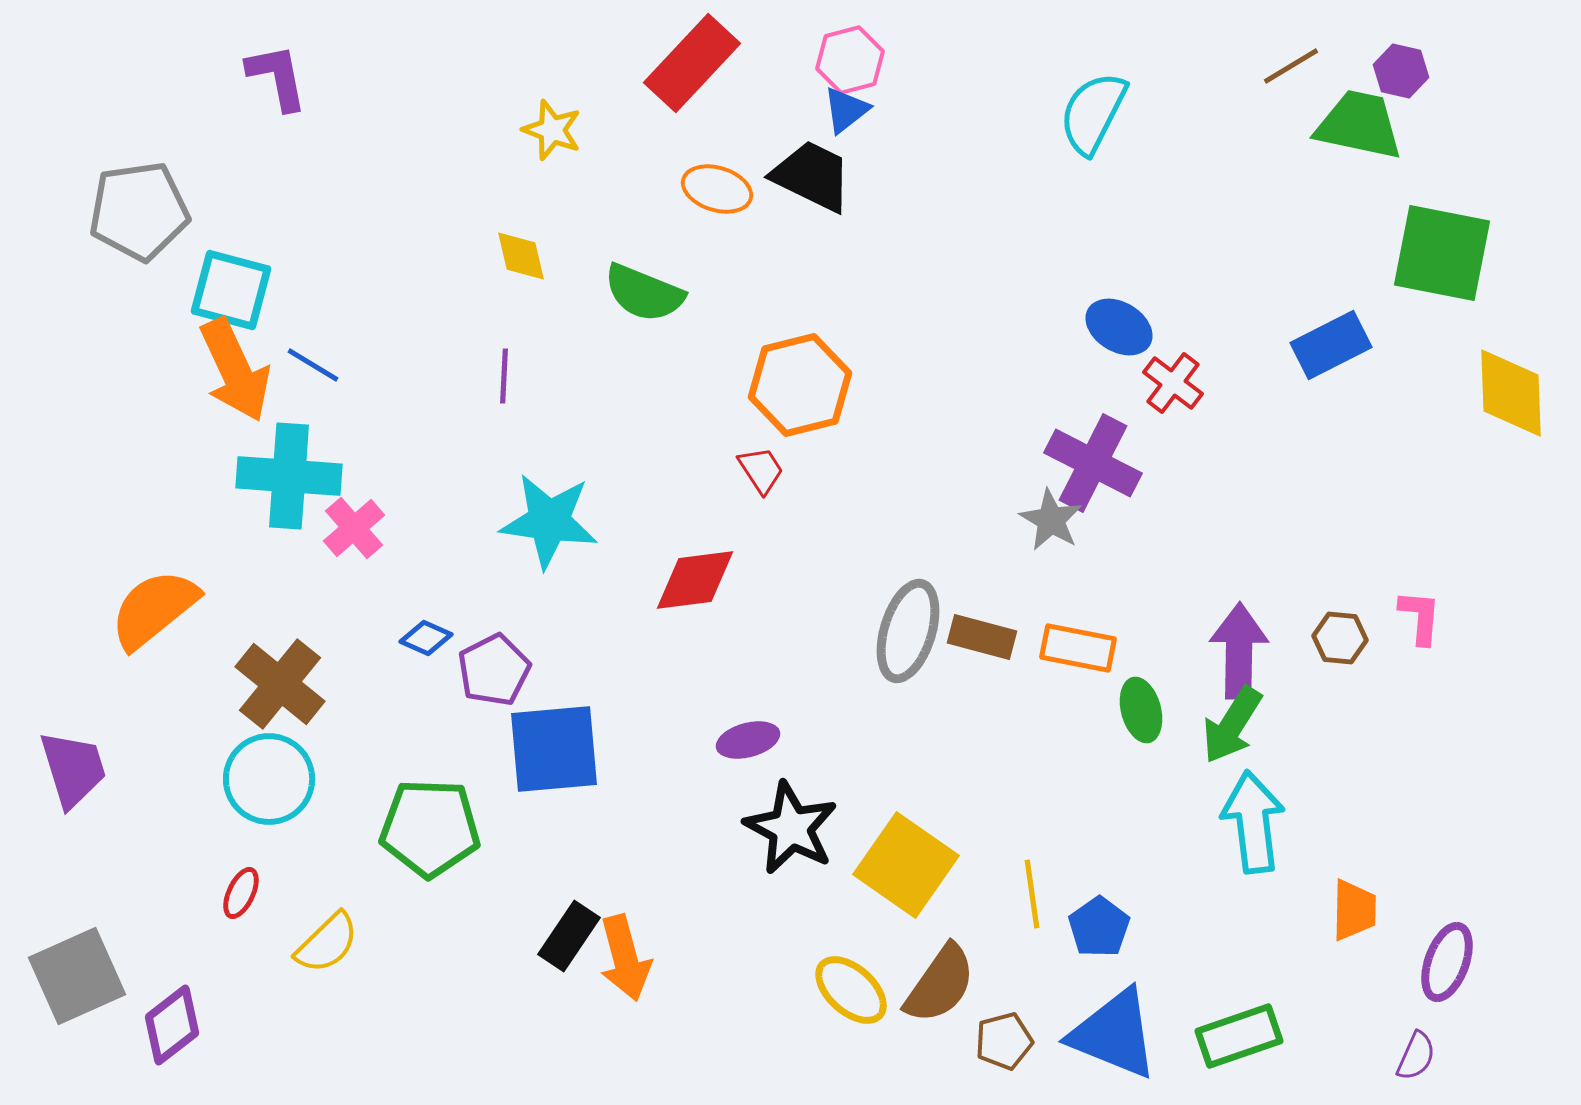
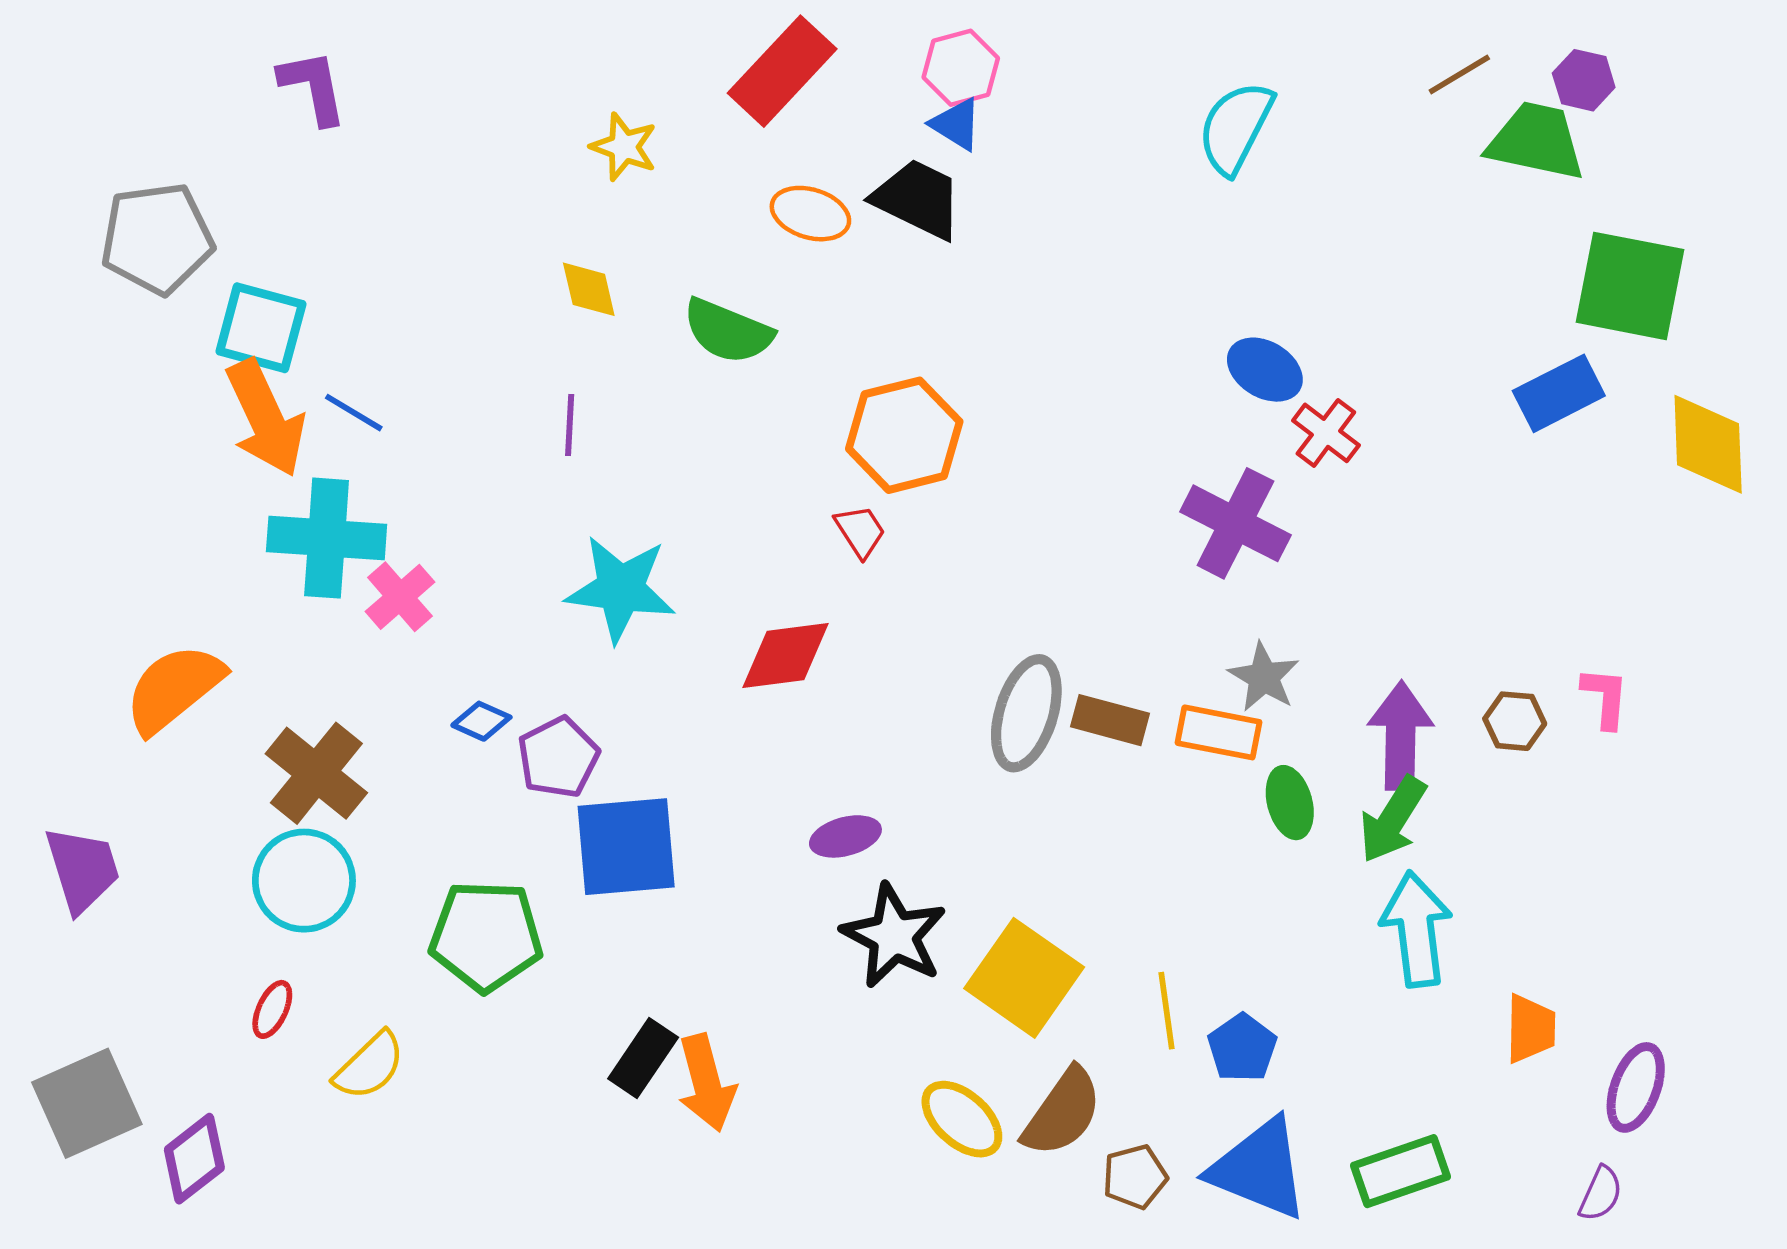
blue triangle: (846, 110) -> (956, 124), turned -50
blue rectangle: (1331, 345) -> (1559, 393), moved
gray star: (1051, 520) -> (1264, 677), moved

